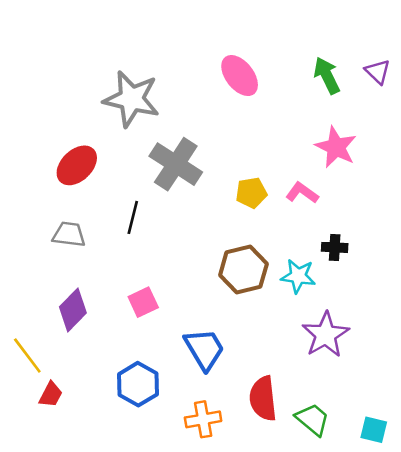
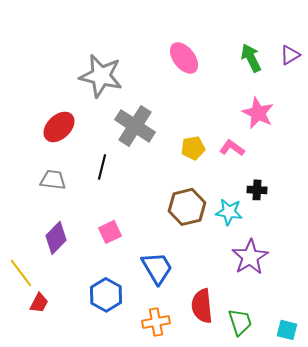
purple triangle: (378, 72) -> (290, 55), turned 45
green trapezoid: (312, 419) -> (240, 322), turned 32

